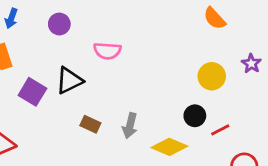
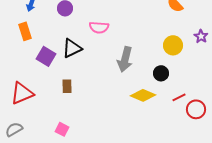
brown rectangle: (90, 124) -> (67, 86), moved, turned 64
gray arrow: (130, 126) -> (125, 59), moved, size x1.4
red line: (220, 130) -> (179, 97), moved

